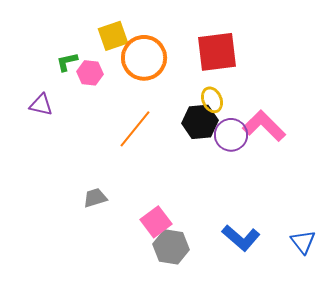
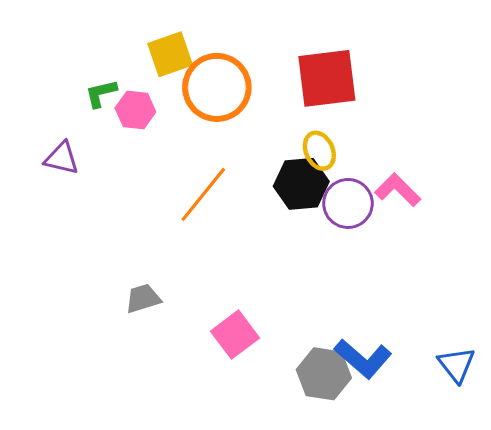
pink L-shape: (264, 126) -> (398, 190), size x0.7
gray hexagon: (171, 247) -> (324, 374), moved

